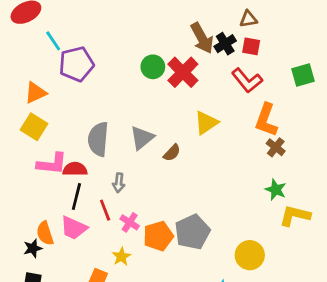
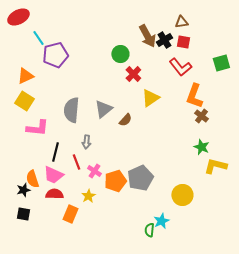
green circle: (153, 67) -> (120, 54), moved
red cross: (183, 72) -> (133, 74), moved, size x0.7
red semicircle: (75, 169) -> (54, 194), moved

